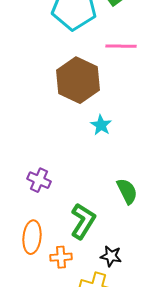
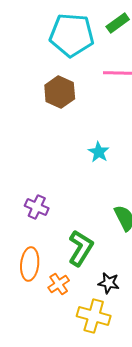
brown hexagon: (78, 80) -> (60, 92), moved, size x0.7
orange cross: (61, 257) -> (59, 284), turned -30

